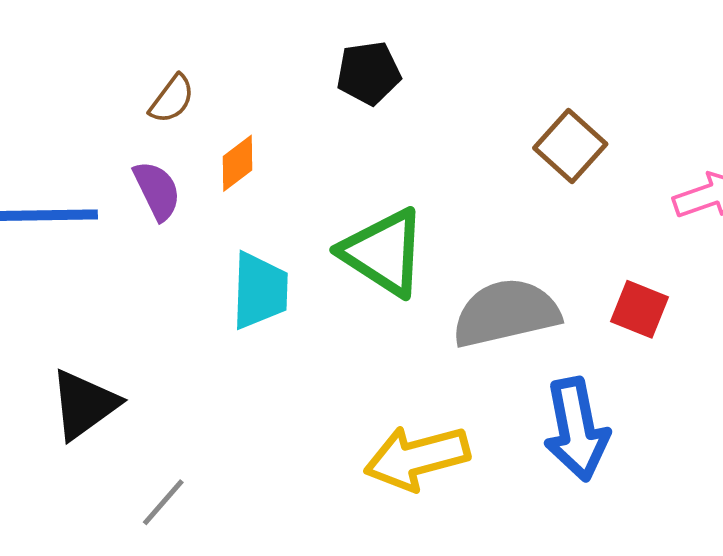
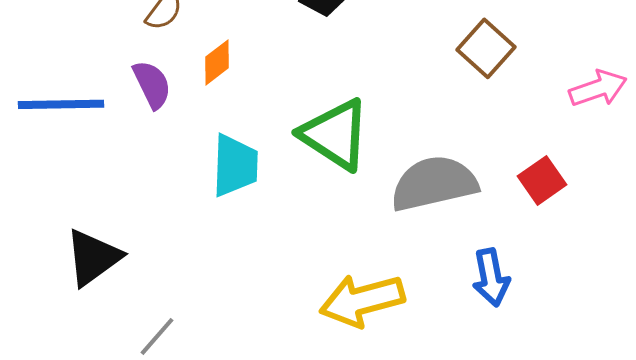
red square: (639, 309) -> (542, 180), turned 33
blue arrow: (576, 429) -> (491, 277), size x0.7

